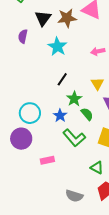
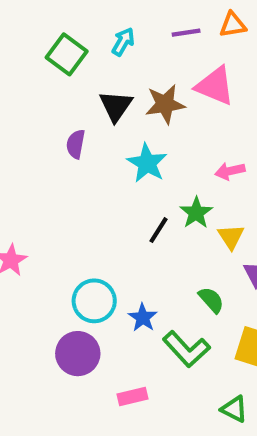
green star: (74, 99) -> (196, 213), moved
blue star: (60, 116) -> (143, 318), moved

